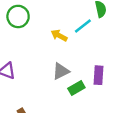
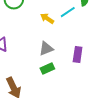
green rectangle: (76, 88) -> (47, 69), moved

